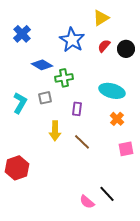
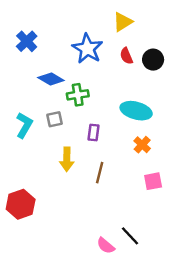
red semicircle: (104, 46) -> (126, 56), turned -64
brown line: (82, 142) -> (100, 173), turned 60

